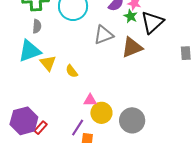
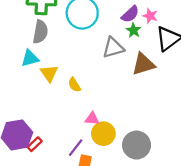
green star: (131, 16) -> (134, 30), moved
gray semicircle: (37, 26) -> (40, 32), size x1.5
cyan triangle: (30, 51) -> (30, 58), size x0.7

